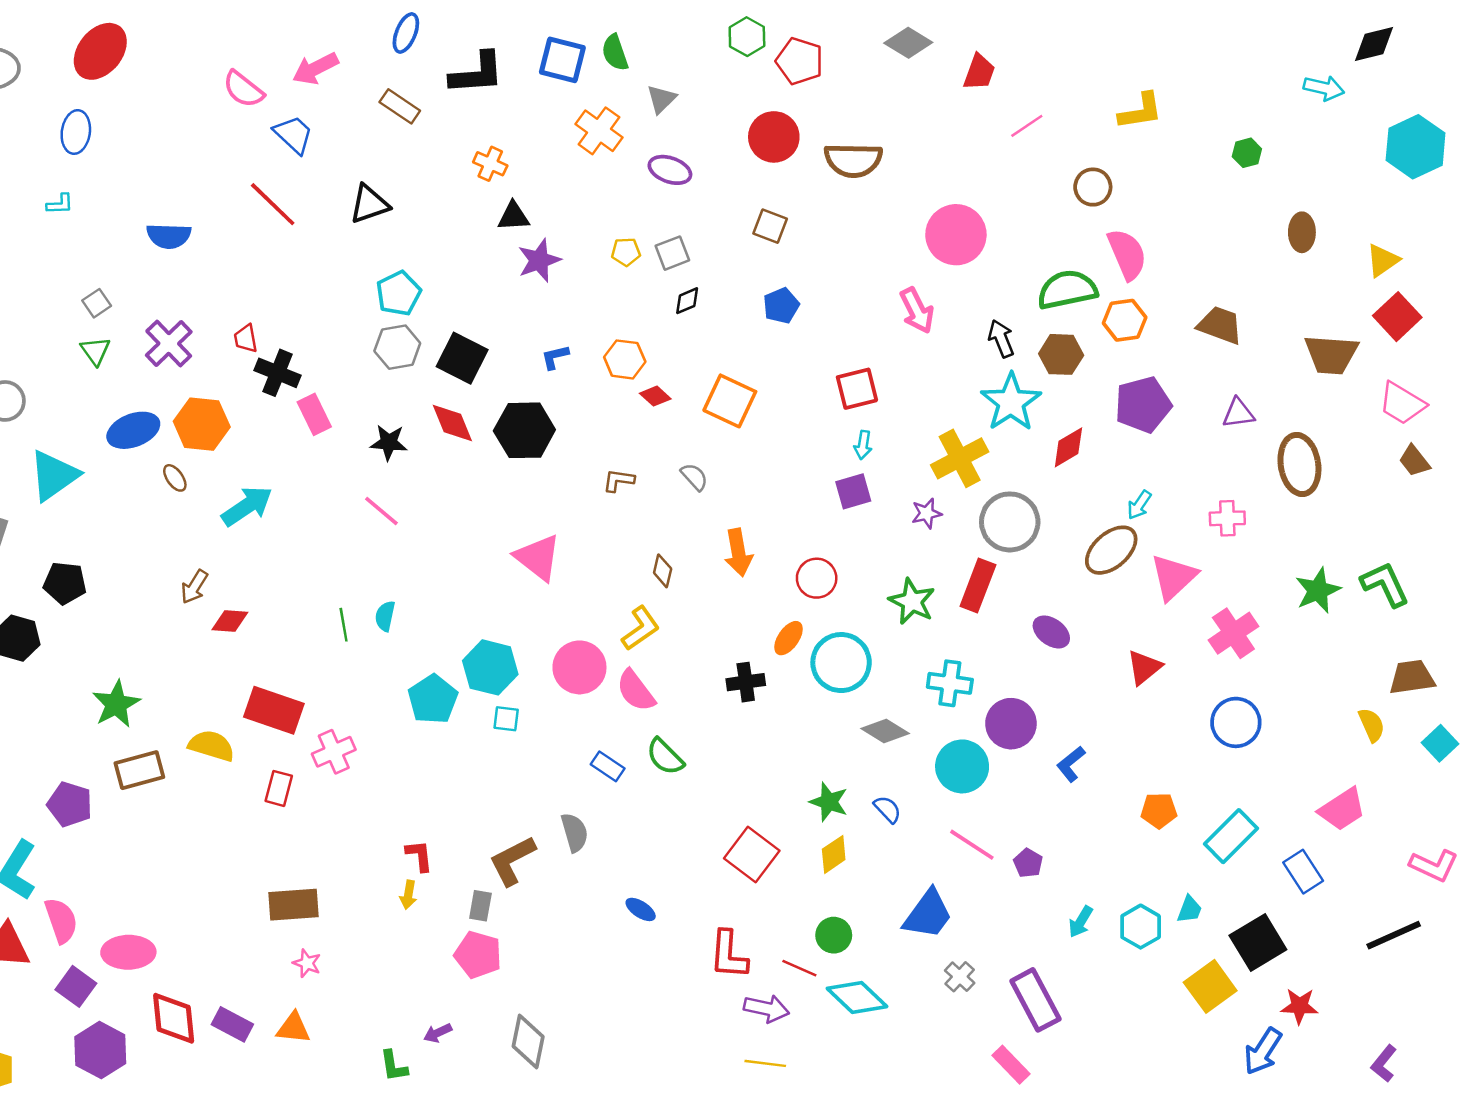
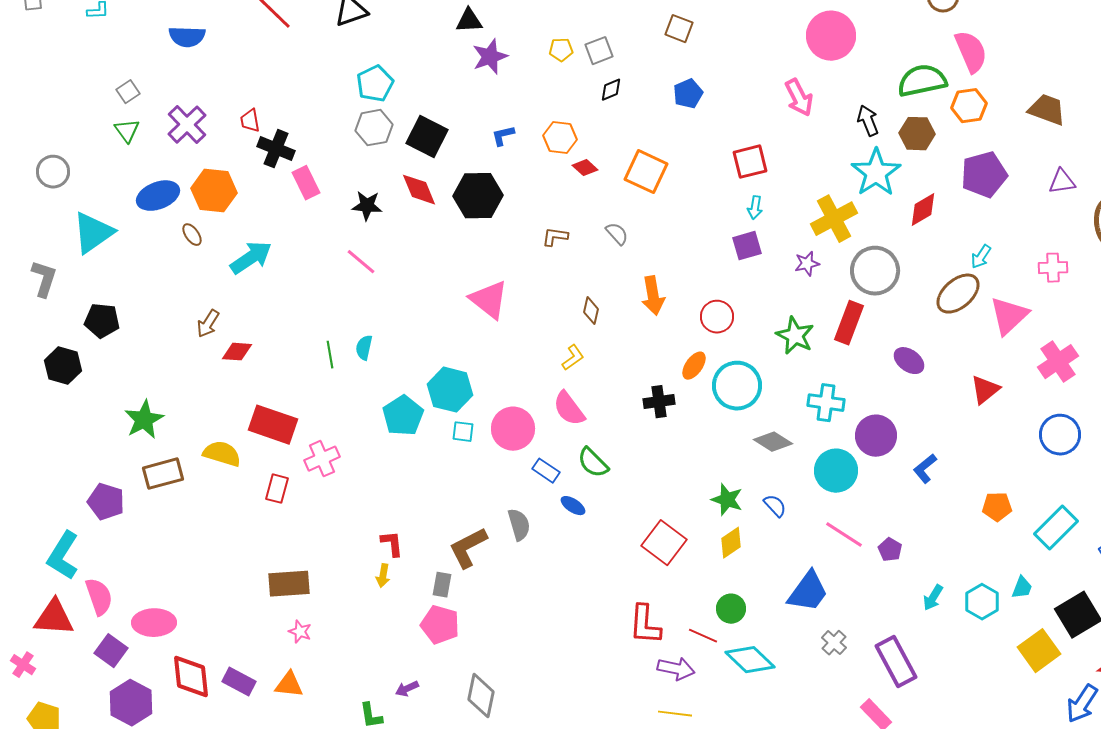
yellow L-shape: (641, 628) -> (573, 358), size x0.7
pink circle: (579, 667) -> (513, 429), moved
blue ellipse: (641, 909) -> (573, 506), moved

